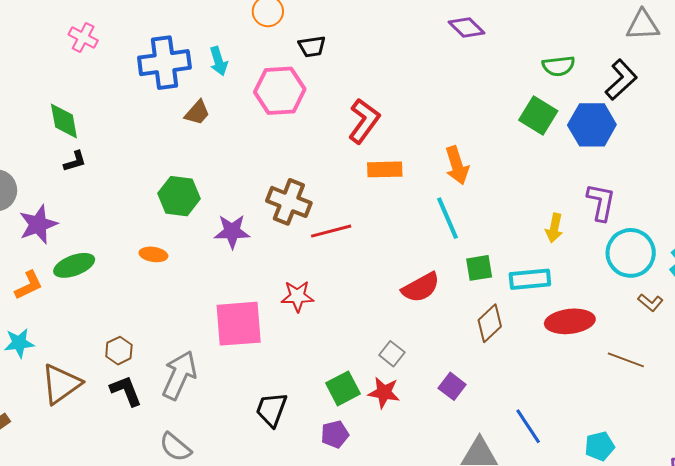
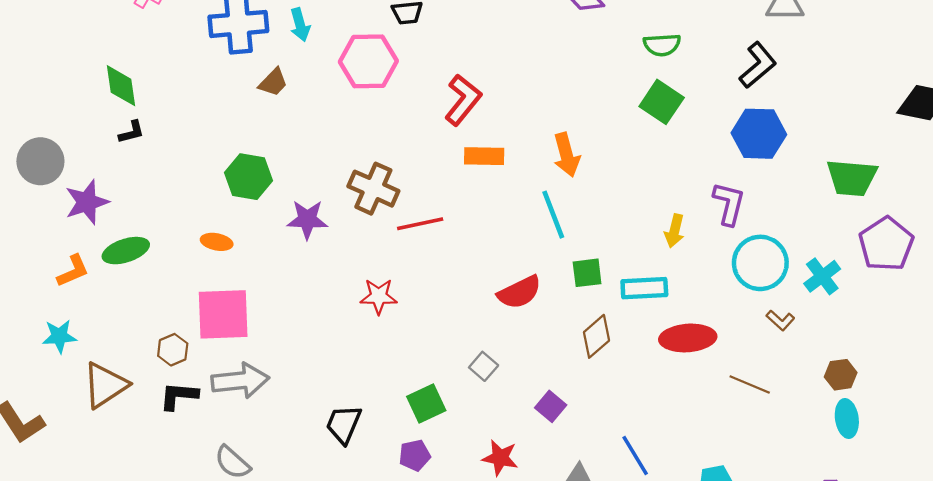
green semicircle: (559, 66) -> (662, 45), moved
blue hexagon: (592, 125) -> (759, 134), moved
pink square: (239, 324) -> (223, 314), moved
gray arrow: (179, 375) -> (240, 381), turned 57
black L-shape: (126, 391) -> (179, 396), turned -66
red star: (384, 393) -> (500, 458), moved

